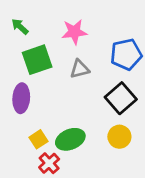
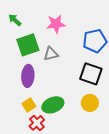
gray triangle: (80, 69) -> (51, 54), moved
purple ellipse: (21, 98) -> (28, 76), moved
black square: (121, 98) -> (91, 74), turned -30

